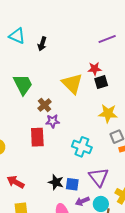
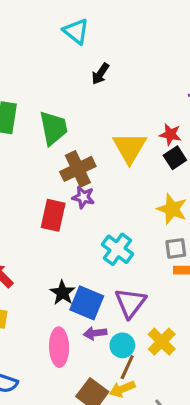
cyan triangle: (17, 36) -> (76, 31), moved
black square: (101, 82) -> (175, 158), turned -32
brown cross: (45, 105) -> (78, 169), size x1.5
blue square: (72, 184) -> (87, 303), size x1.5

